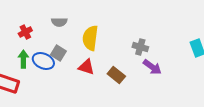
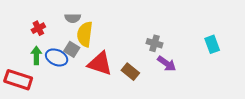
yellow semicircle: (90, 38) -> (85, 34), moved
red triangle: (86, 67) -> (100, 64), size x1.5

